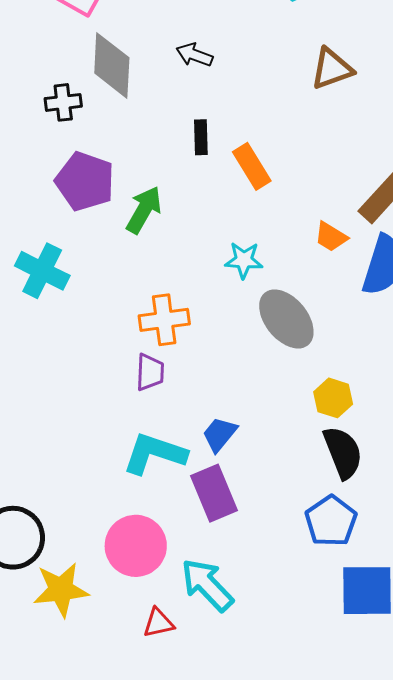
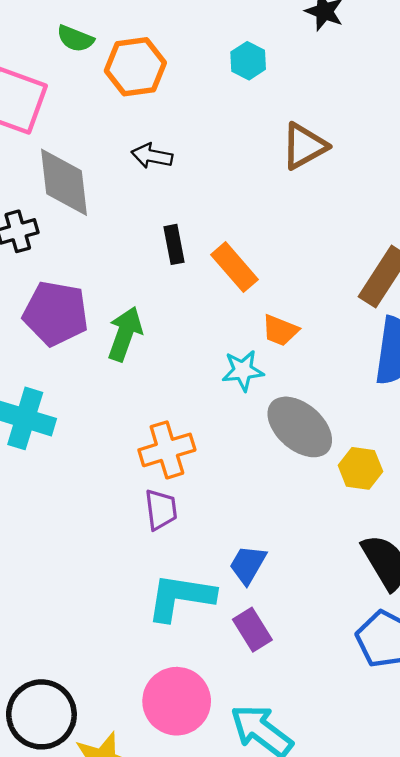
orange trapezoid: (331, 237) -> (280, 330), moved
yellow hexagon: (333, 398) -> (360, 468), moved
purple rectangle: (214, 493) -> (252, 630), size x0.7

